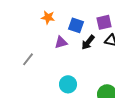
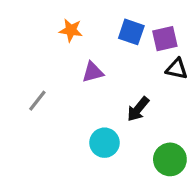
blue square: (76, 25) -> (131, 32), moved
black arrow: (88, 42) -> (138, 109), moved

